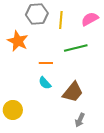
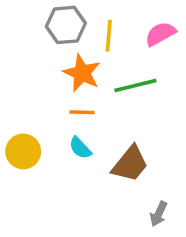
orange star: (18, 41) -> (82, 73), moved
yellow circle: (13, 110) -> (23, 151), moved
gray arrow: (80, 120) -> (159, 214), moved

